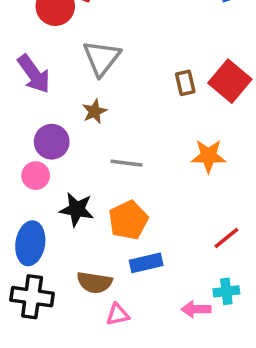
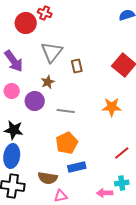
brown rectangle: (185, 83) -> (77, 66), moved
purple circle: (52, 142) -> (35, 101), moved
pink circle: (36, 176) -> (12, 91), moved
black star: (77, 209) -> (14, 130), moved

